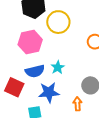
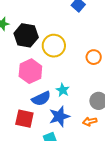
orange arrow: (78, 104) -> (90, 121), turned -88

